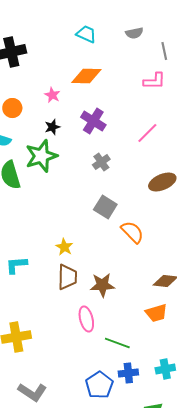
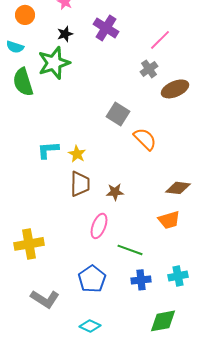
gray cross: (101, 162) -> (149, 69), moved
cyan L-shape: (16, 265) -> (48, 150), moved
brown star: (102, 285) -> (115, 192), size x0.7
pink ellipse: (86, 319) -> (99, 226), turned 35
blue pentagon: (99, 385) -> (92, 279), moved

